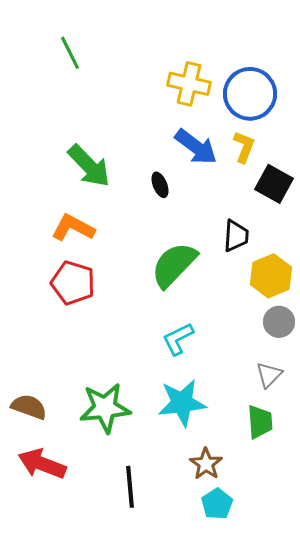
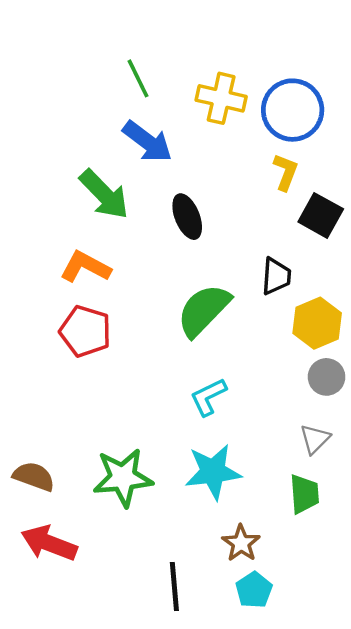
green line: (70, 53) -> (138, 78), moved
blue arrow: (196, 147) -> (147, 142), moved
black ellipse: (160, 185) -> (187, 217), size x1.5
black line: (130, 487) -> (174, 586), moved

